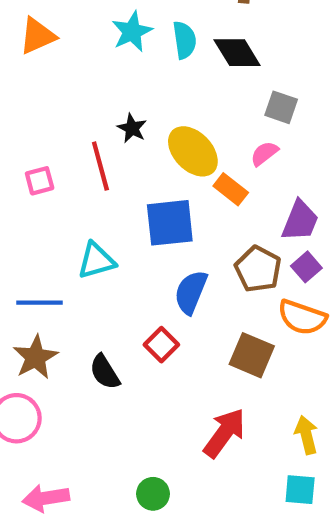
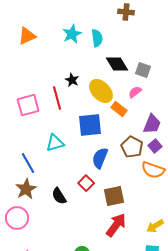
black diamond: (237, 53) -> (117, 64), moved
pink square: (40, 181) -> (28, 105), size x1.6
blue line: (40, 303) -> (28, 163), turned 60
brown square: (252, 355) -> (114, 196), moved, turned -35
yellow arrow: (306, 435) -> (155, 226), turned -108

